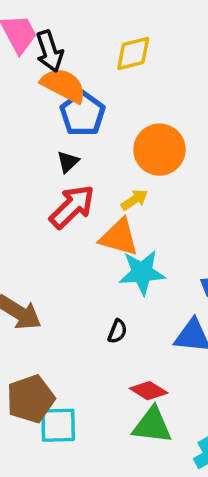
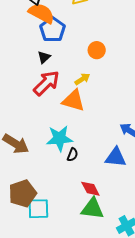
orange circle: (159, 150) -> (97, 50), size x0.6
cyan star: (142, 273) -> (60, 138), moved
red diamond: (149, 391) -> (90, 189), turned 30

